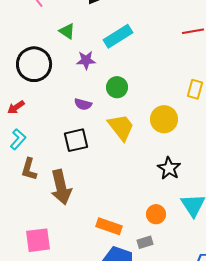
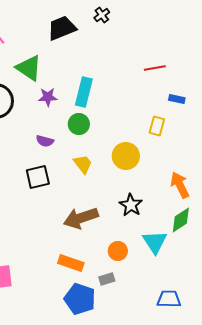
green triangle: (67, 31) -> (29, 68), size x1.6
cyan rectangle: (118, 36) -> (84, 92), moved, turned -44
yellow trapezoid: (121, 127) -> (83, 164), size x0.7
brown arrow: (61, 187) -> (81, 218), moved, turned 84

